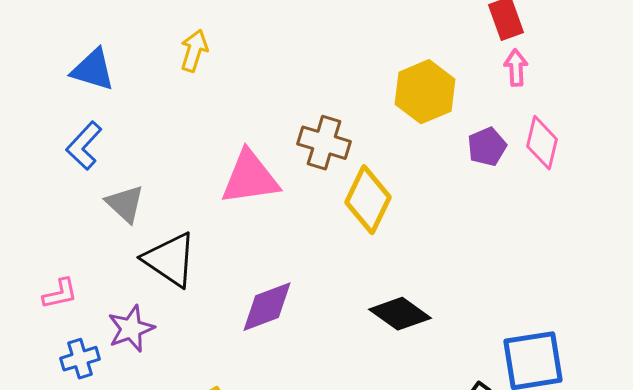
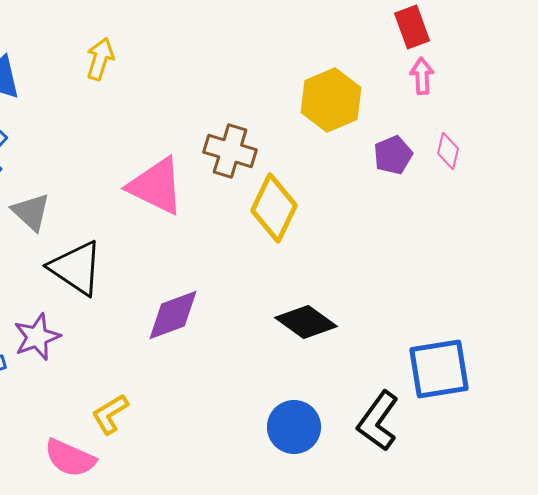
pink diamond: (542, 143) -> (448, 151), size x0.7
pink triangle: (250, 178) -> (156, 186), turned 34

